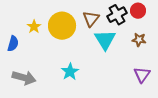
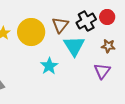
cyan star: (70, 72) -> (49, 66), moved
purple triangle: (142, 75) -> (102, 71), moved

